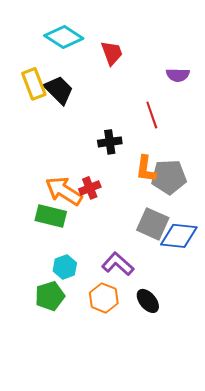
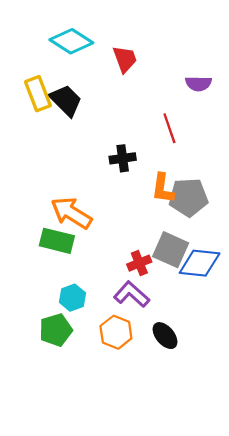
red cross: (90, 188) -> (139, 263), moved

